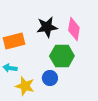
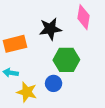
pink diamond: (74, 29) -> (84, 17), moved

